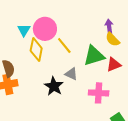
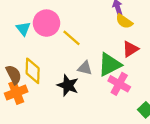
yellow diamond: (36, 50) -> (33, 71), moved
green triangle: (94, 56) -> (110, 65), moved
pink cross: (99, 93) -> (119, 84), turned 36

